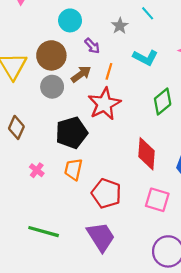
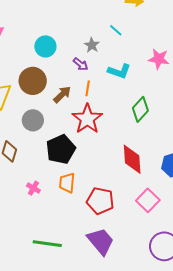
purple arrow: (92, 46) -> (81, 64), moved
gray circle: (52, 87) -> (33, 120), moved
pink square: (157, 200) -> (148, 200), turned 35

